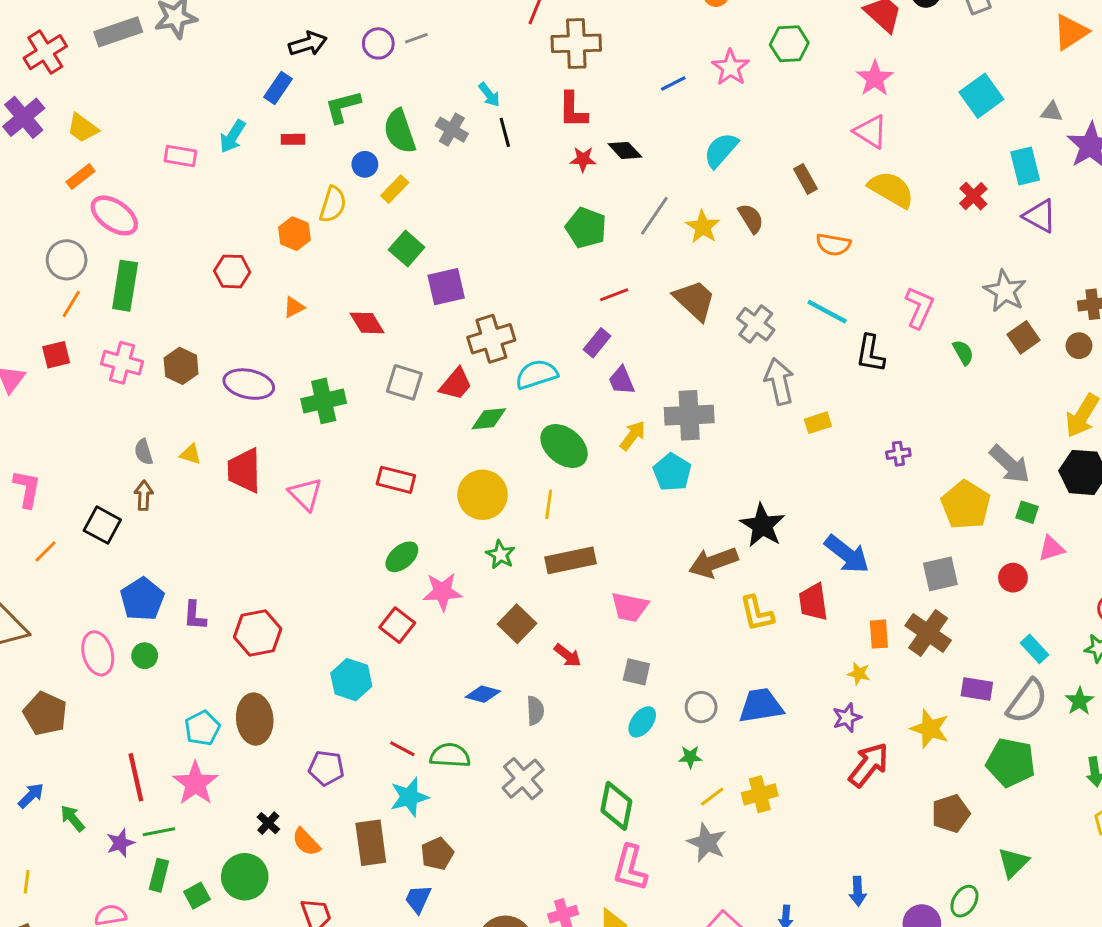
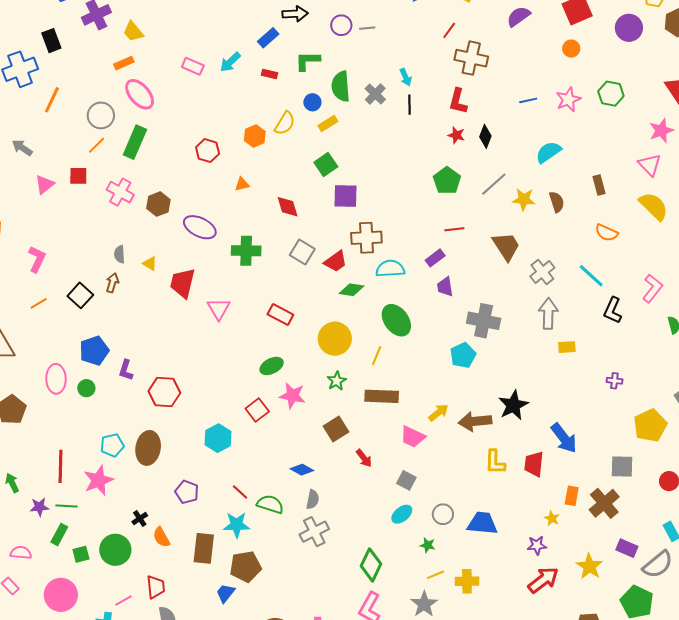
black diamond: (625, 150) -> (485, 136), turned 50
yellow star: (703, 227) -> (524, 199), turned 30
yellow arrow: (633, 436) -> (439, 413), moved
gray semicircle: (535, 711) -> (313, 499), moved
brown pentagon: (437, 854) -> (245, 567), size x1.4

